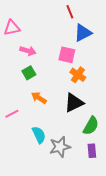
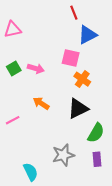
pink arrow: (28, 51) -> (36, 69), moved
green square: (29, 73) -> (14, 69), moved
cyan semicircle: (39, 135) -> (31, 172), moved

